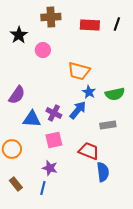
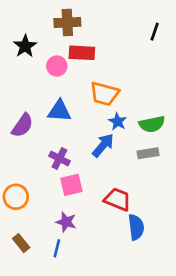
red rectangle: (90, 25) -> (82, 53), moved
purple cross: (54, 113) -> (59, 158), moved
blue triangle: (32, 119) -> (59, 111), moved
gray rectangle: (108, 125) -> (148, 153), moved

